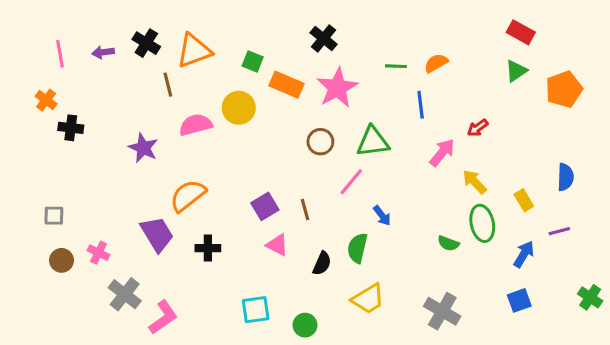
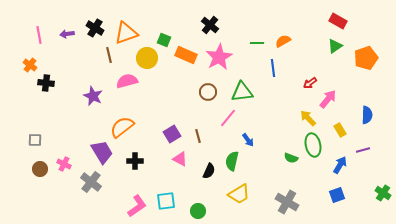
yellow circle: (239, 108) -> (147, 58), moved
pink arrow: (442, 152) -> (328, 99), moved
gray cross: (125, 294) -> (91, 182), moved
pink L-shape: (163, 317) -> (137, 206), moved

